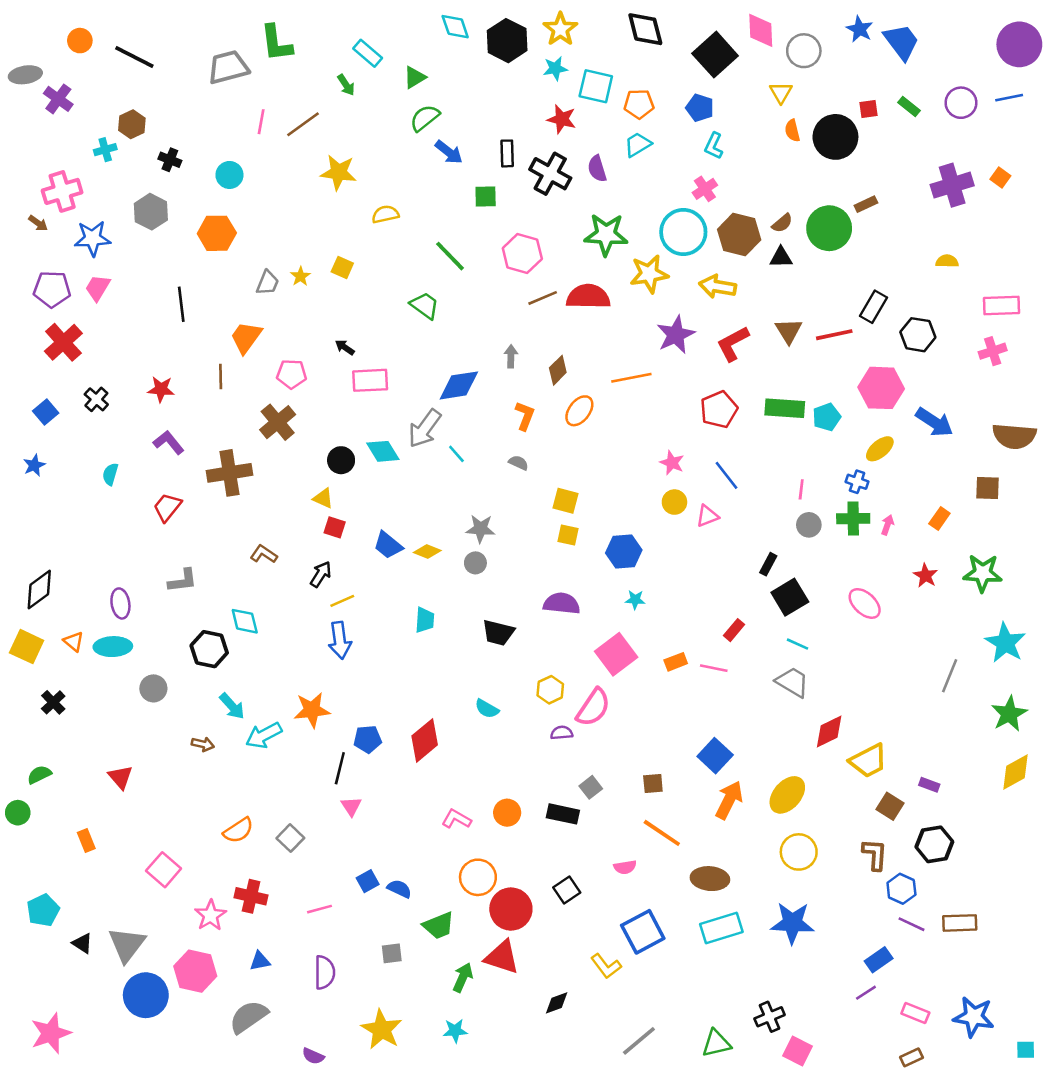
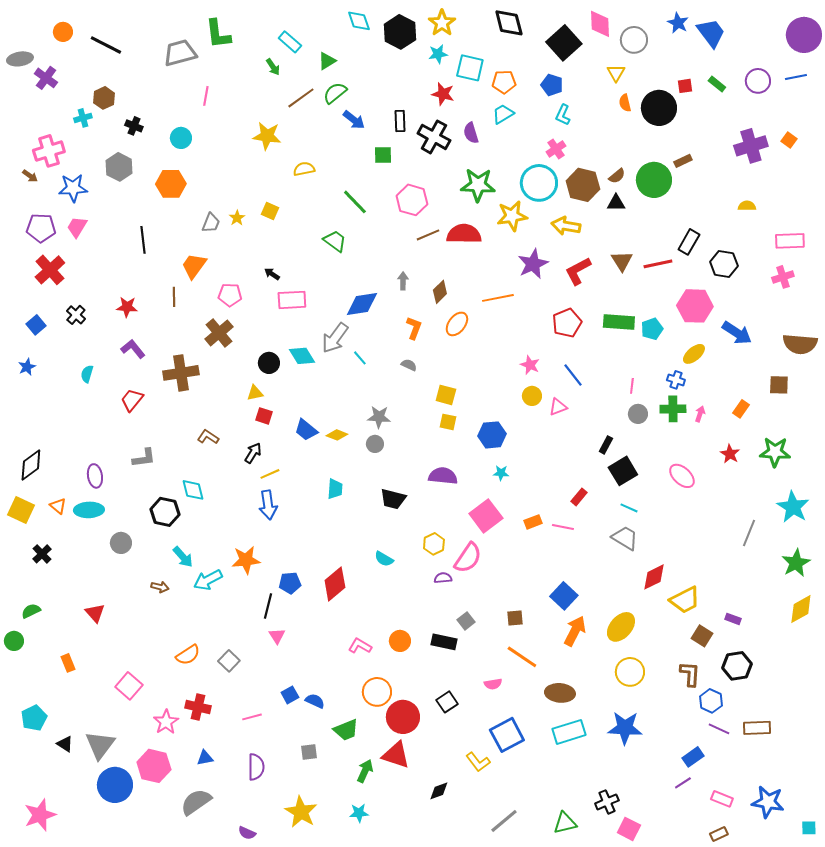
brown line: (303, 124) -> (301, 98), moved
yellow triangle: (323, 498) -> (255, 393), turned -36

